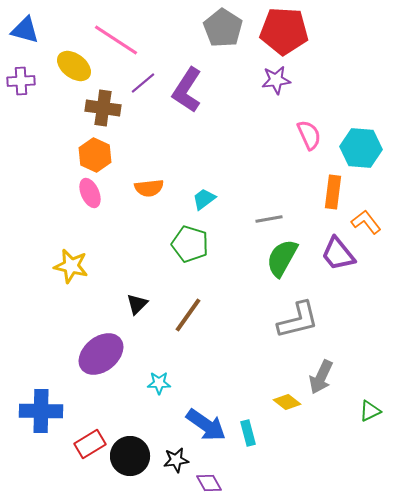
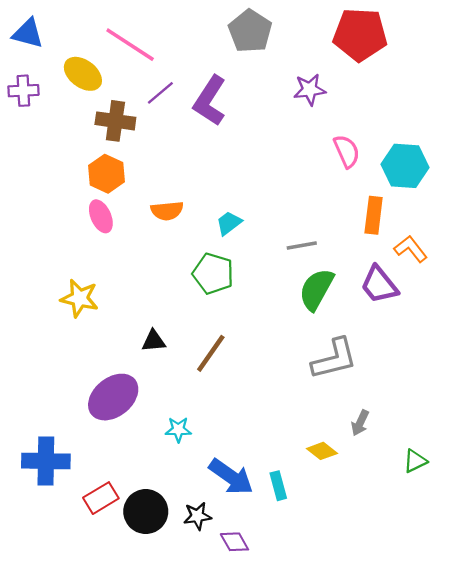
red pentagon: (284, 31) -> (360, 35), moved
black triangle: (137, 304) -> (154, 341), turned 40
gray arrow: (321, 377) -> (360, 423), size x0.7

